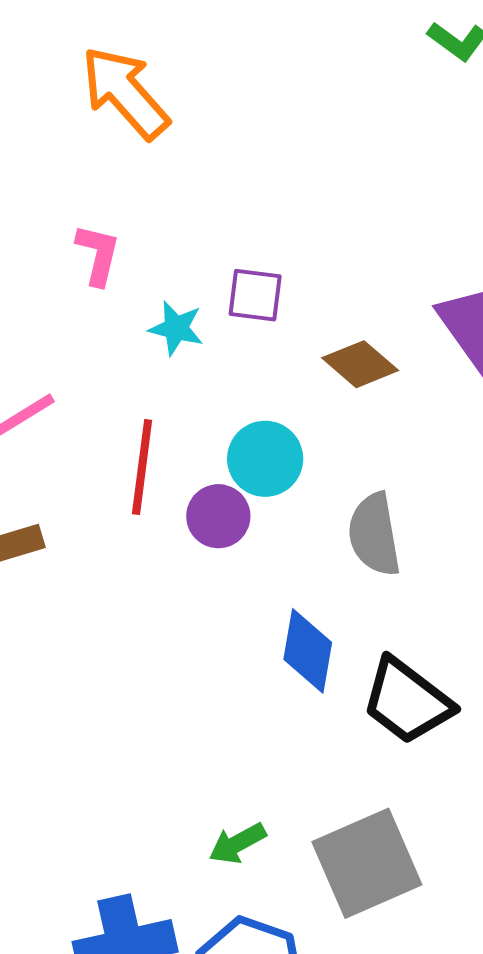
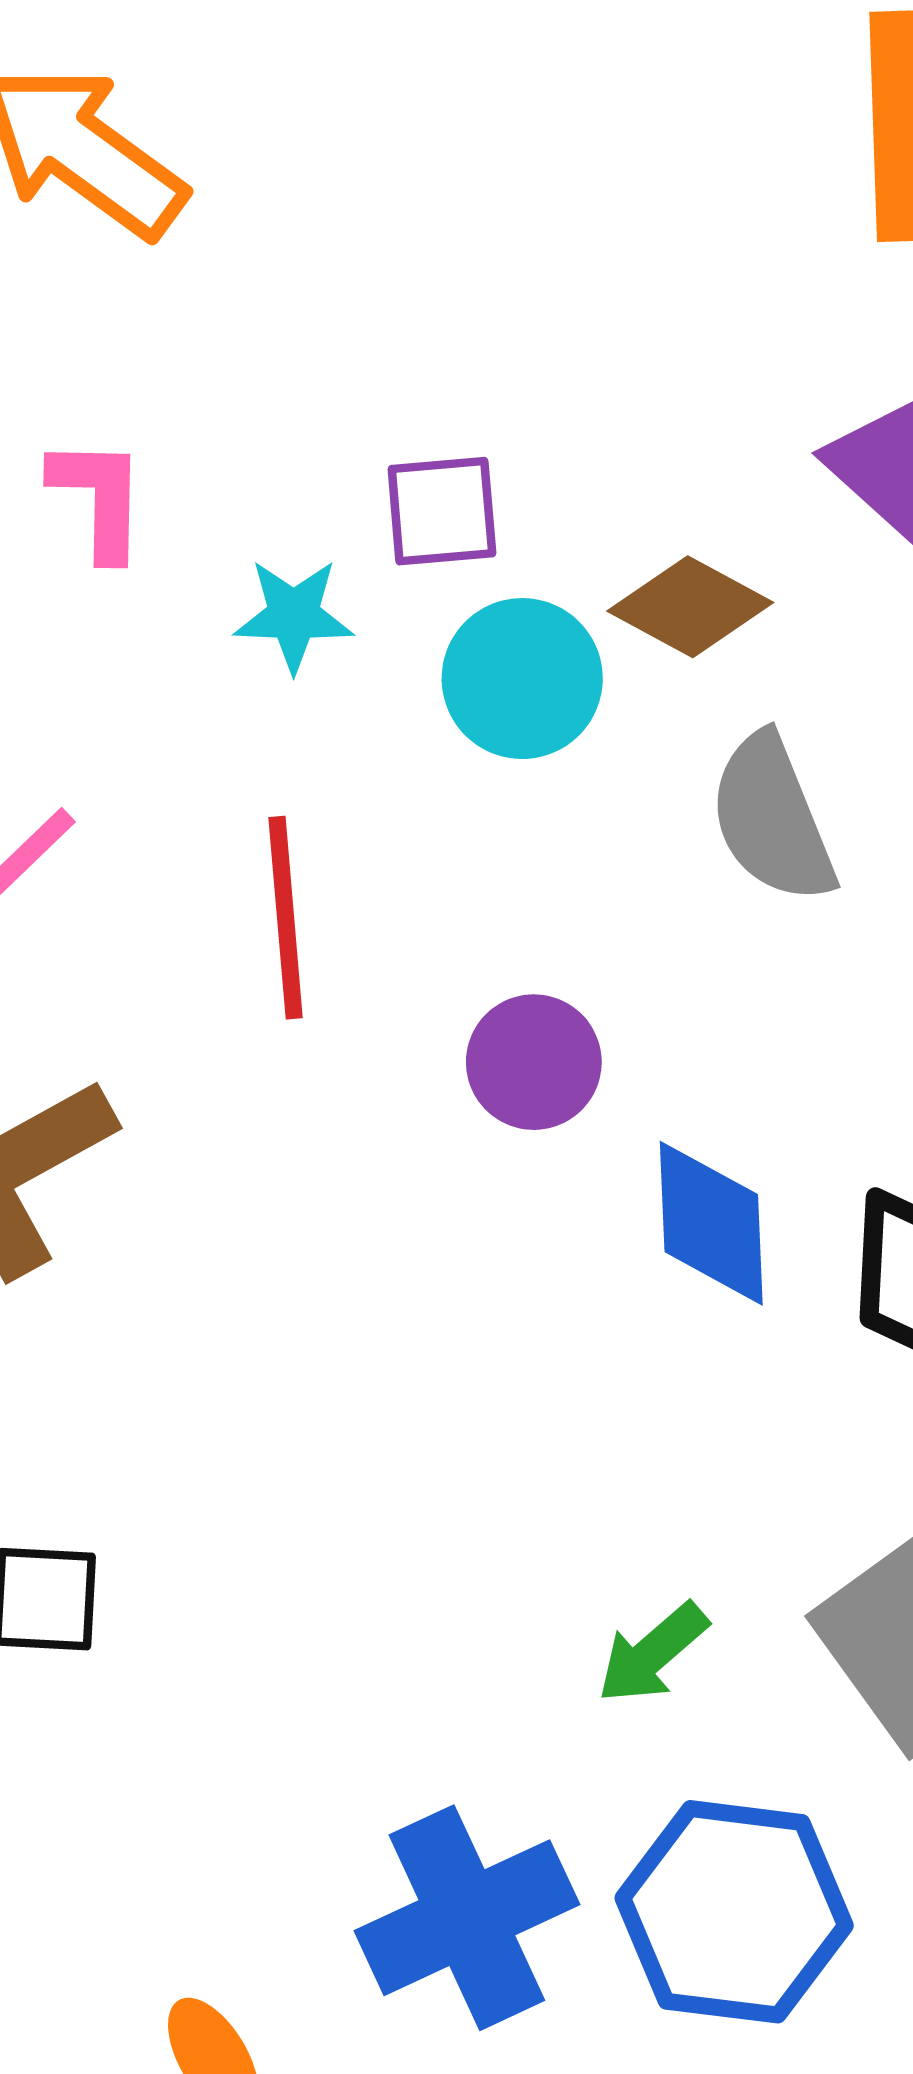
cyan circle: (265, 459) -> (522, 679), moved
purple circle: (218, 516) -> (534, 1062), moved
gray semicircle: (374, 534) -> (772, 819), moved

